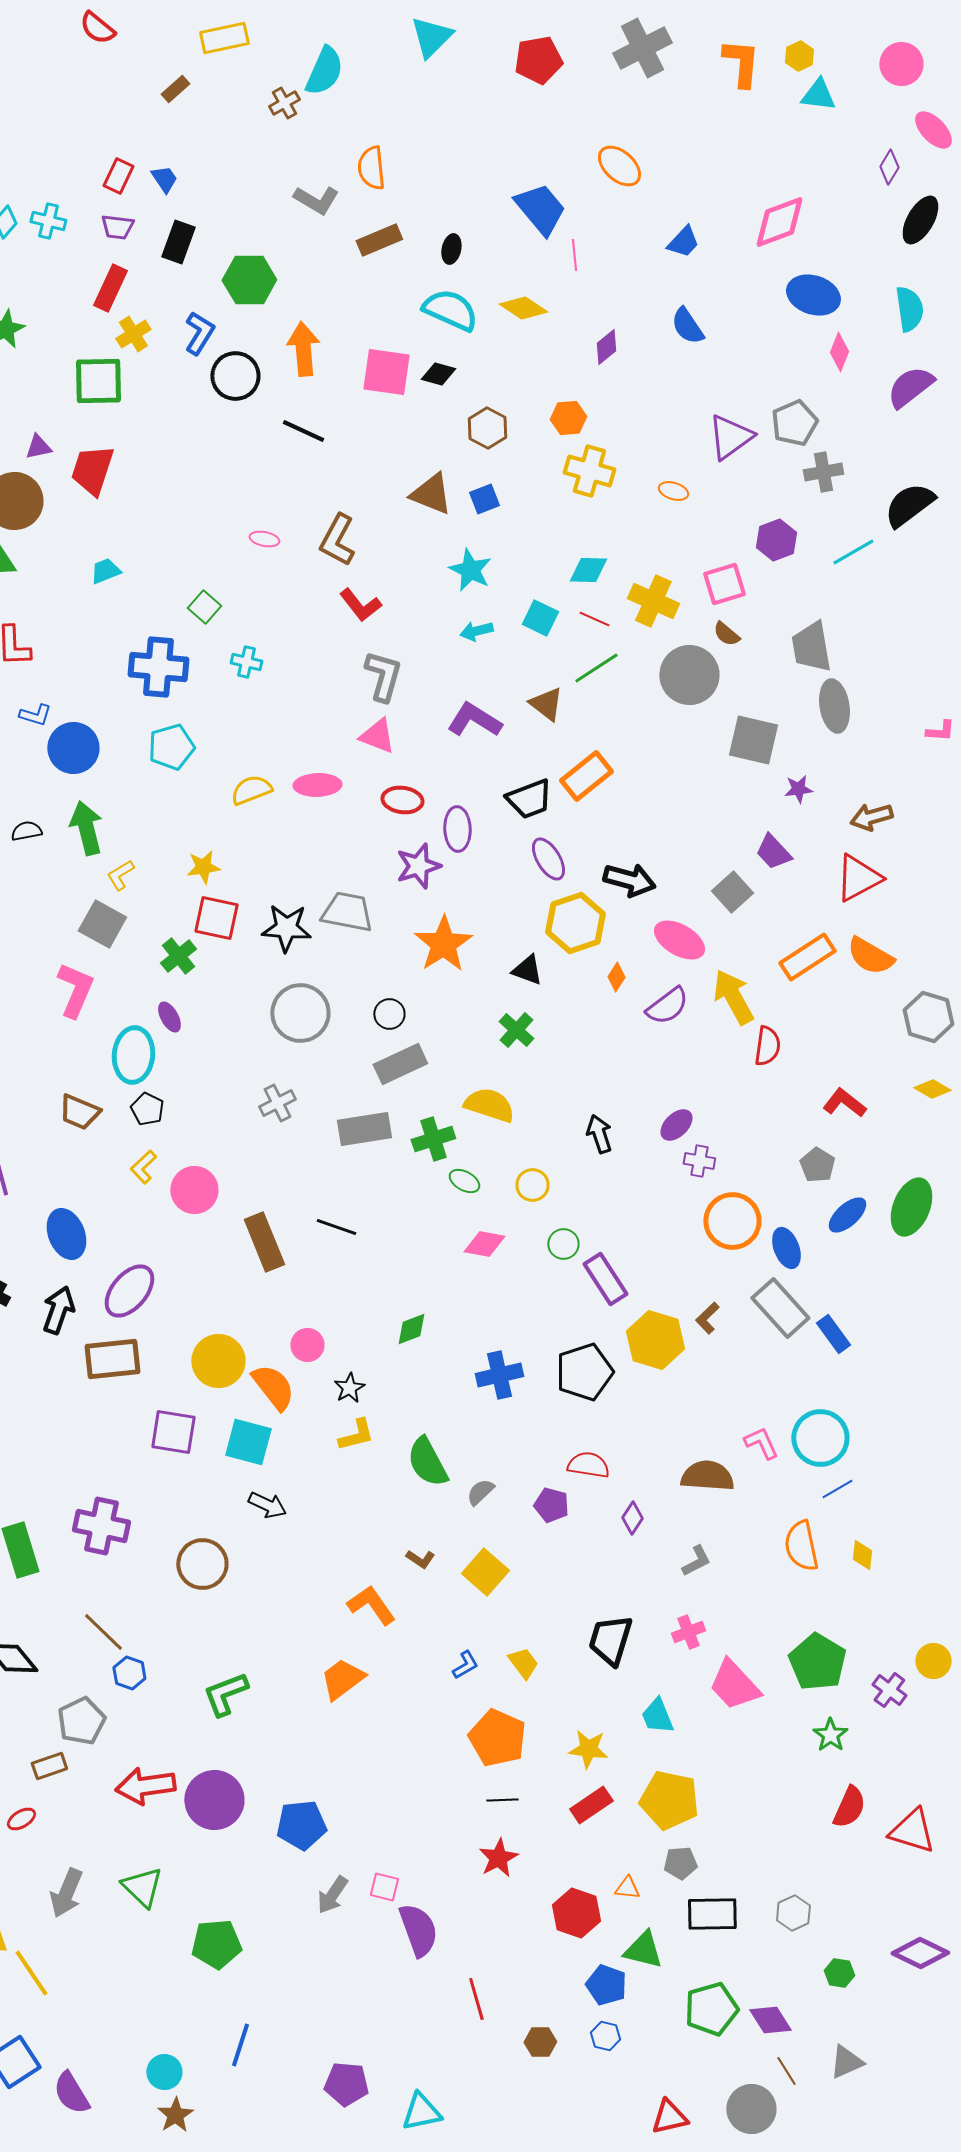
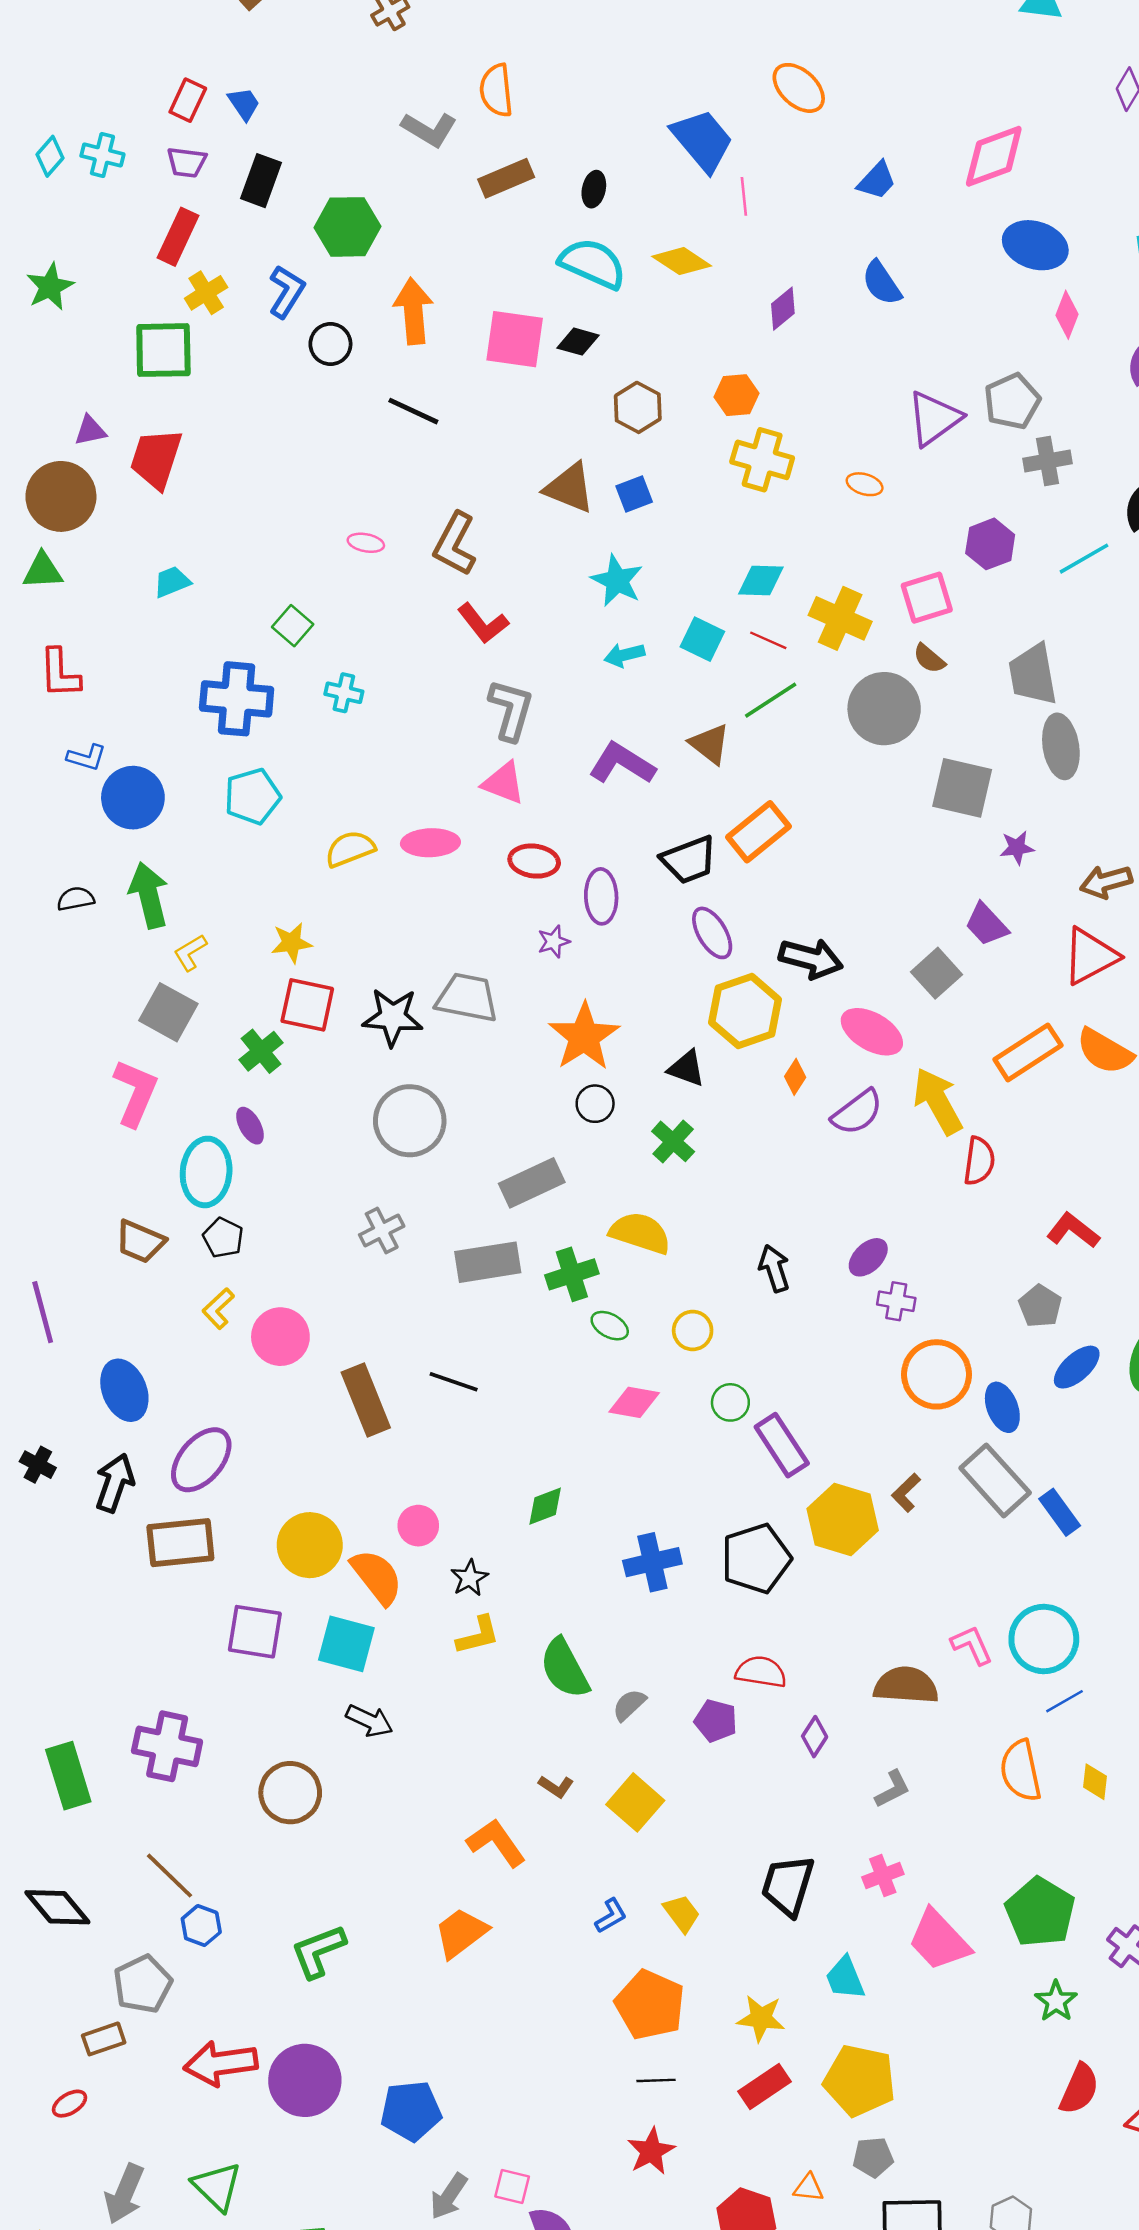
black circle: (235, 376) -> (330, 344), size x0.7
purple star: (418, 866) -> (554, 942), size x0.6
black circle: (389, 1014) -> (595, 1104), moved

